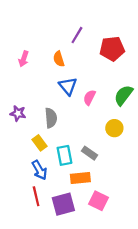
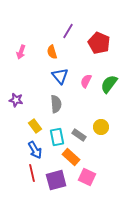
red pentagon: (112, 49) -> (99, 43), turned 30
pink semicircle: (89, 97) -> (86, 81), moved
gray semicircle: (51, 118) -> (56, 104), moved
yellow circle: (114, 128) -> (101, 127), moved
orange rectangle: (80, 178) -> (71, 157), turned 48

